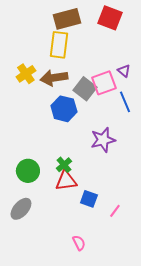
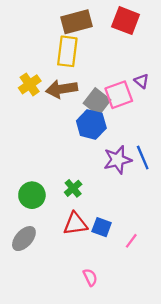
blue line: (125, 102) -> (143, 158), moved
blue hexagon: (64, 109) -> (91, 124), moved
red triangle: (66, 181) -> (75, 224), moved

